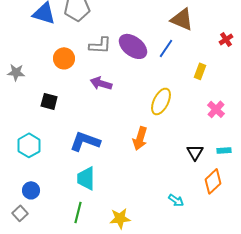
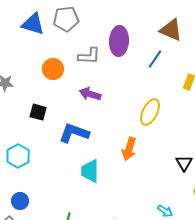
purple ellipse: (133, 46) -> (119, 41), moved, turned 56
blue L-shape: (85, 141) -> (74, 133), moved
cyan trapezoid: (86, 178) -> (90, 171), moved

